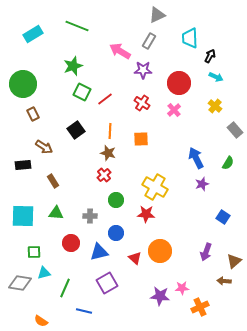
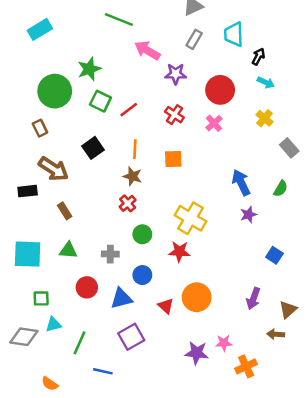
green line: (77, 26) -> (119, 20), moved
gray rectangle: (149, 41) -> (194, 39), moved
green circle: (23, 84) -> (55, 91), moved
brown arrow: (44, 147) -> (53, 169), size x1.4

